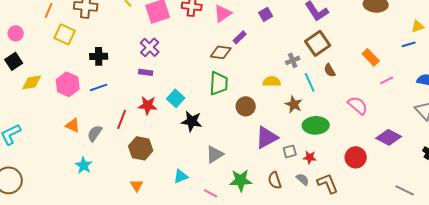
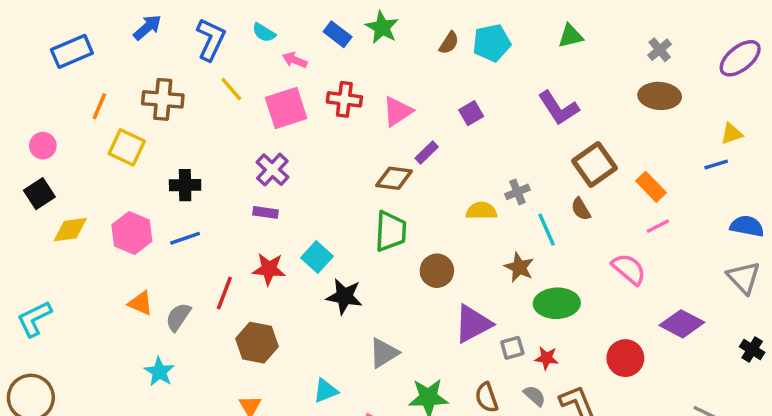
brown square: (318, 43) -> (595, 164), moved
pink line: (387, 80) -> (658, 226), moved
yellow semicircle: (272, 81) -> (481, 211), moved

